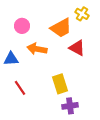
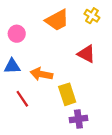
pink circle: (22, 26) -> (17, 34), moved
orange trapezoid: (61, 28) -> (57, 20), moved
orange arrow: (37, 49) -> (41, 74), moved

